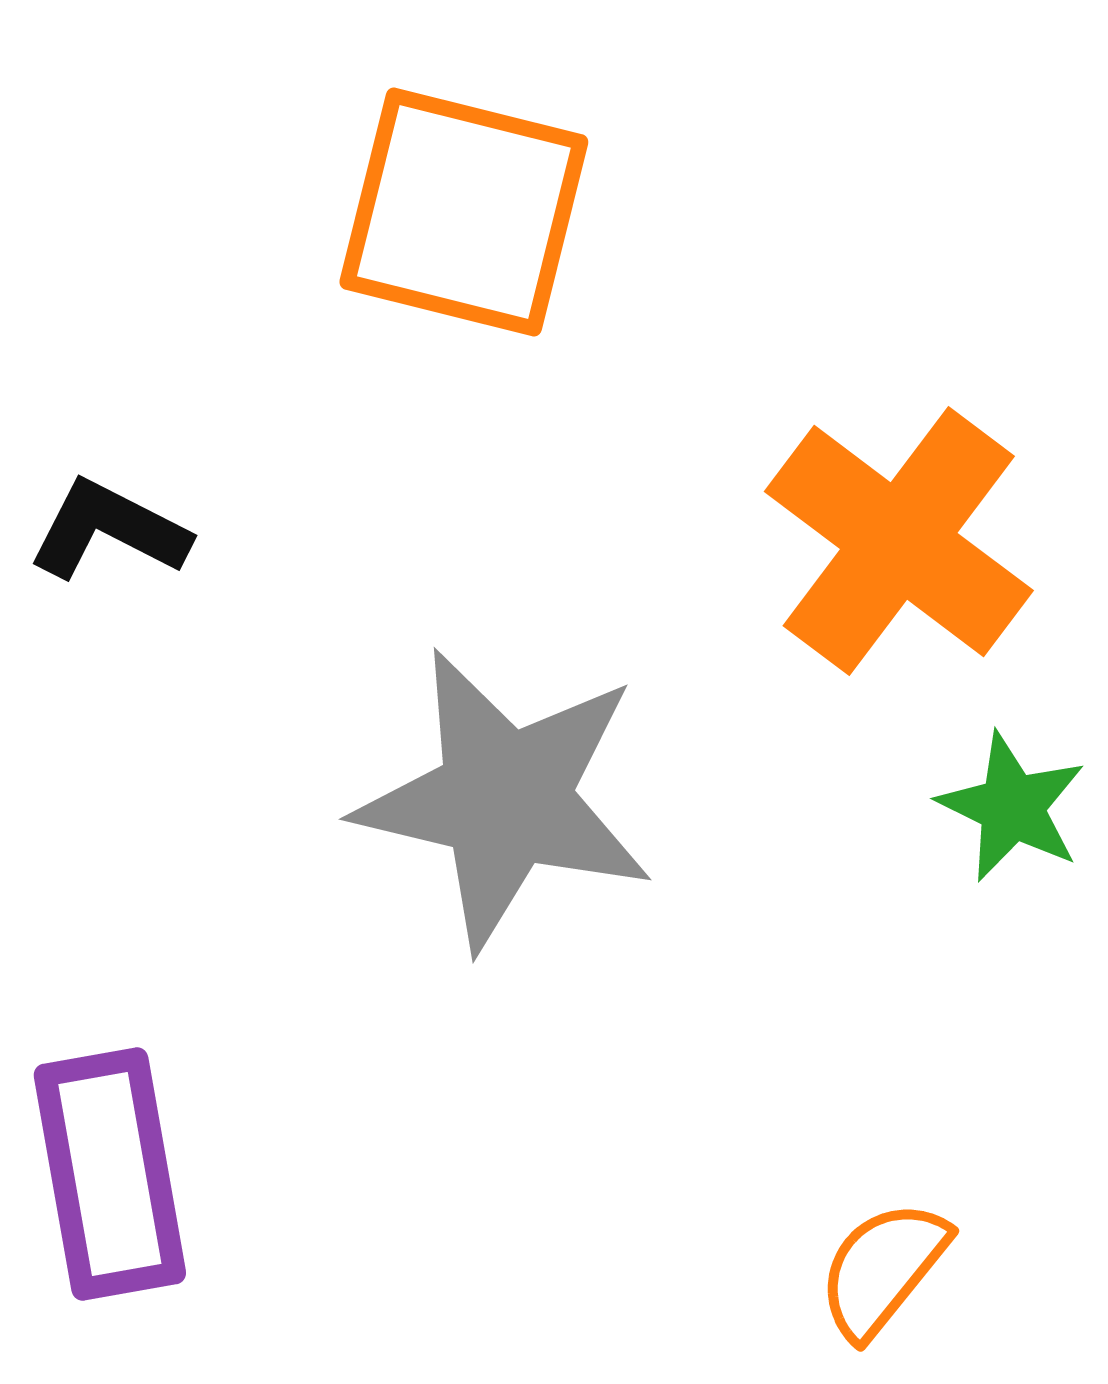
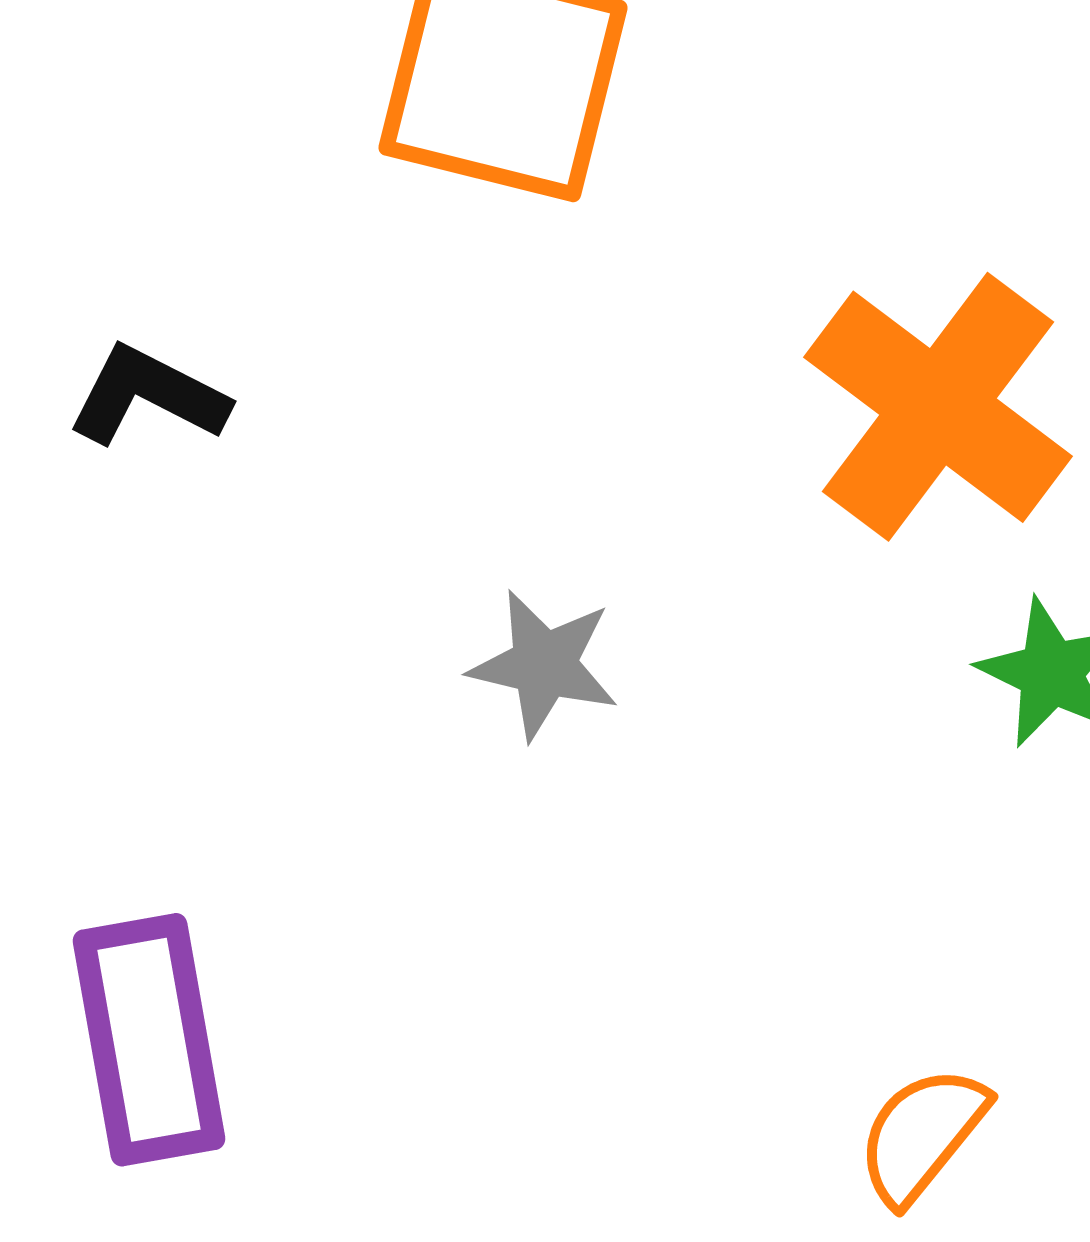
gray star: (505, 799) -> (544, 665), size x0.5

